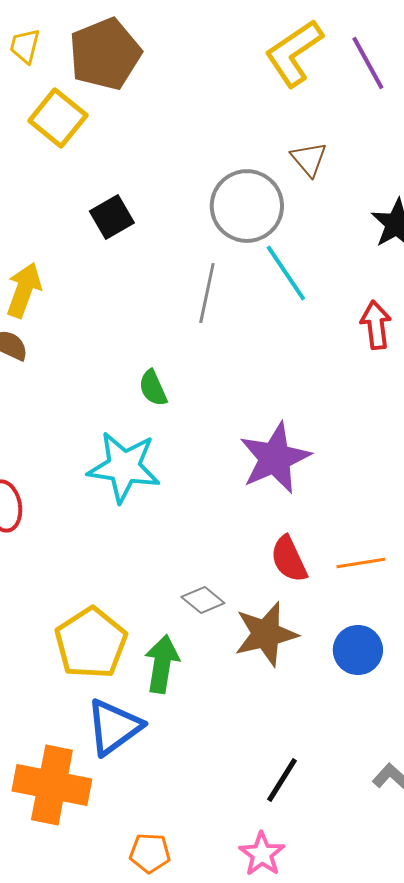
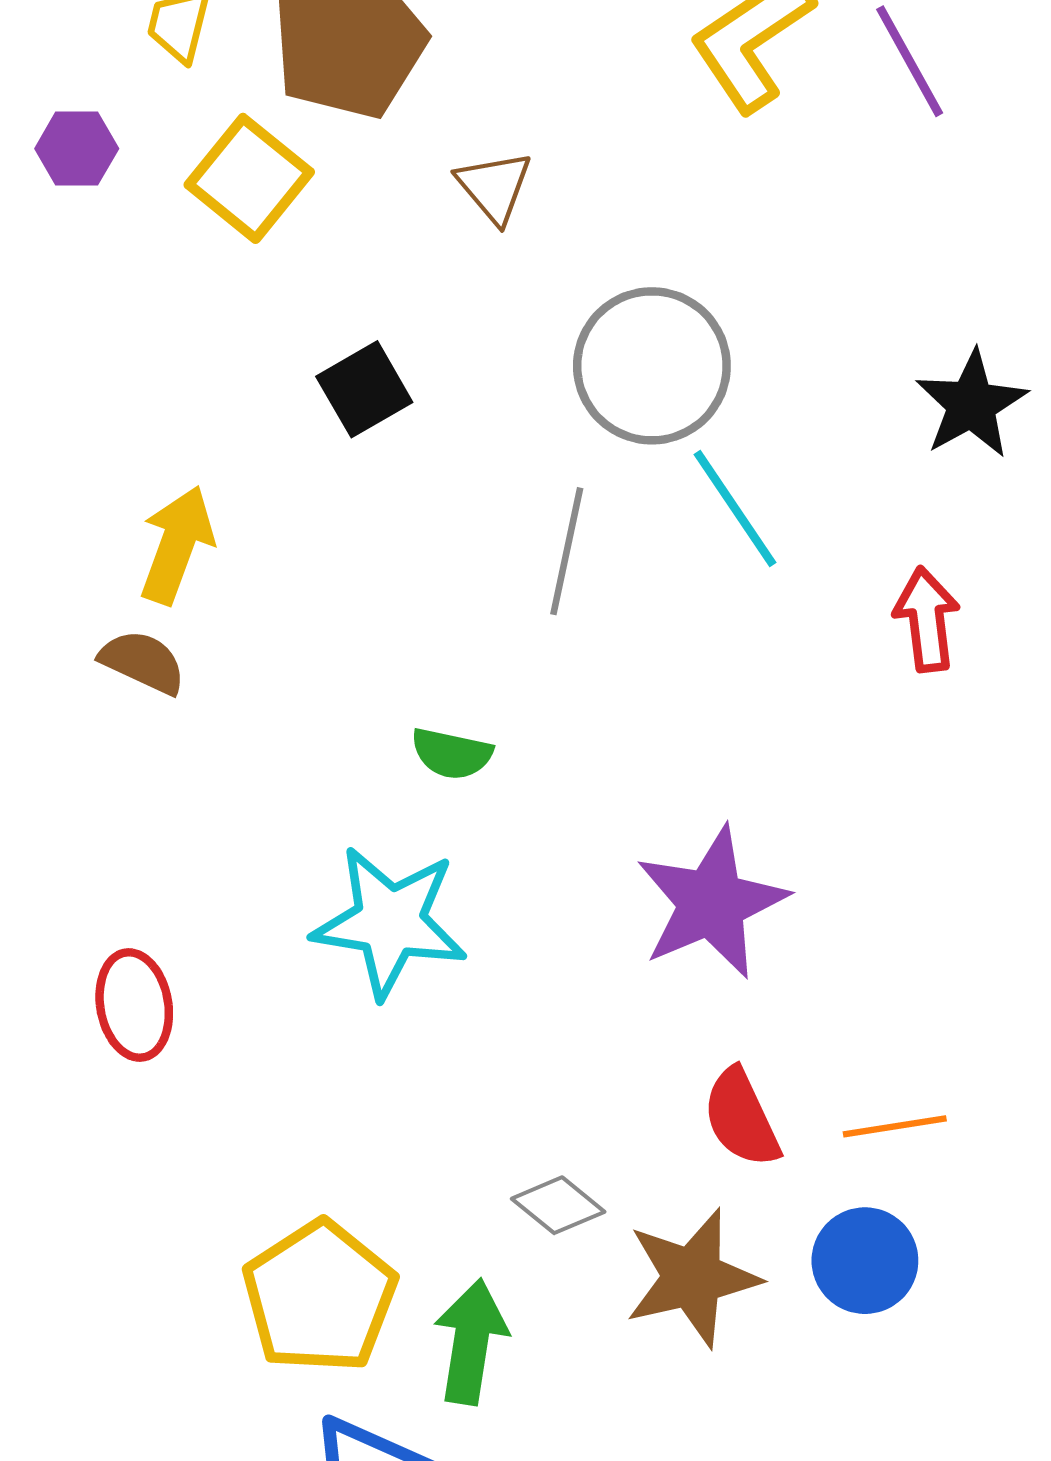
brown triangle: (309, 159) -> (494, 187), moved
green semicircle: (153, 388) -> (452, 754), turned -54
blue circle: (358, 650) -> (865, 1261), moved

